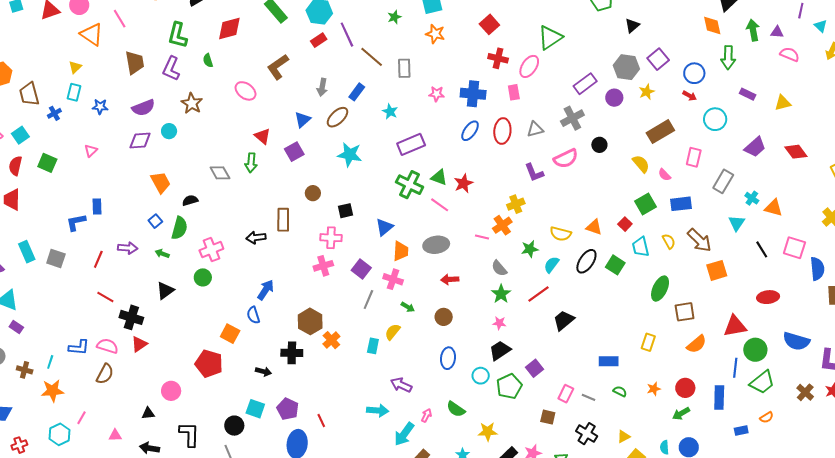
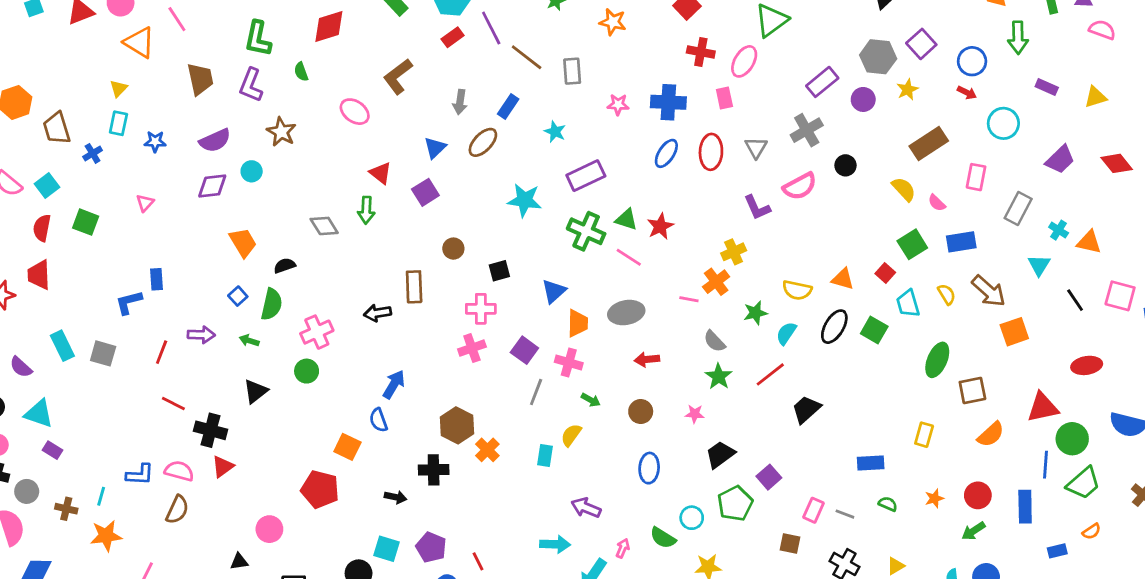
gray triangle: (535, 129) -> (756, 148), turned -42
cyan star: (350, 155) -> (525, 200), moved
pink star: (499, 323) -> (695, 414), moved
cyan circle: (481, 376) -> (692, 518), moved

